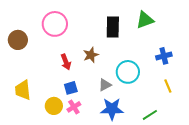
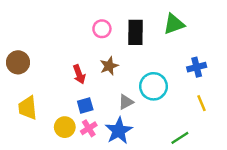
pink circle: (55, 24) -> (102, 29), moved, size x0.6
brown circle: (18, 40) -> (18, 62), moved
blue star: (112, 109) -> (119, 131), moved, turned -30

